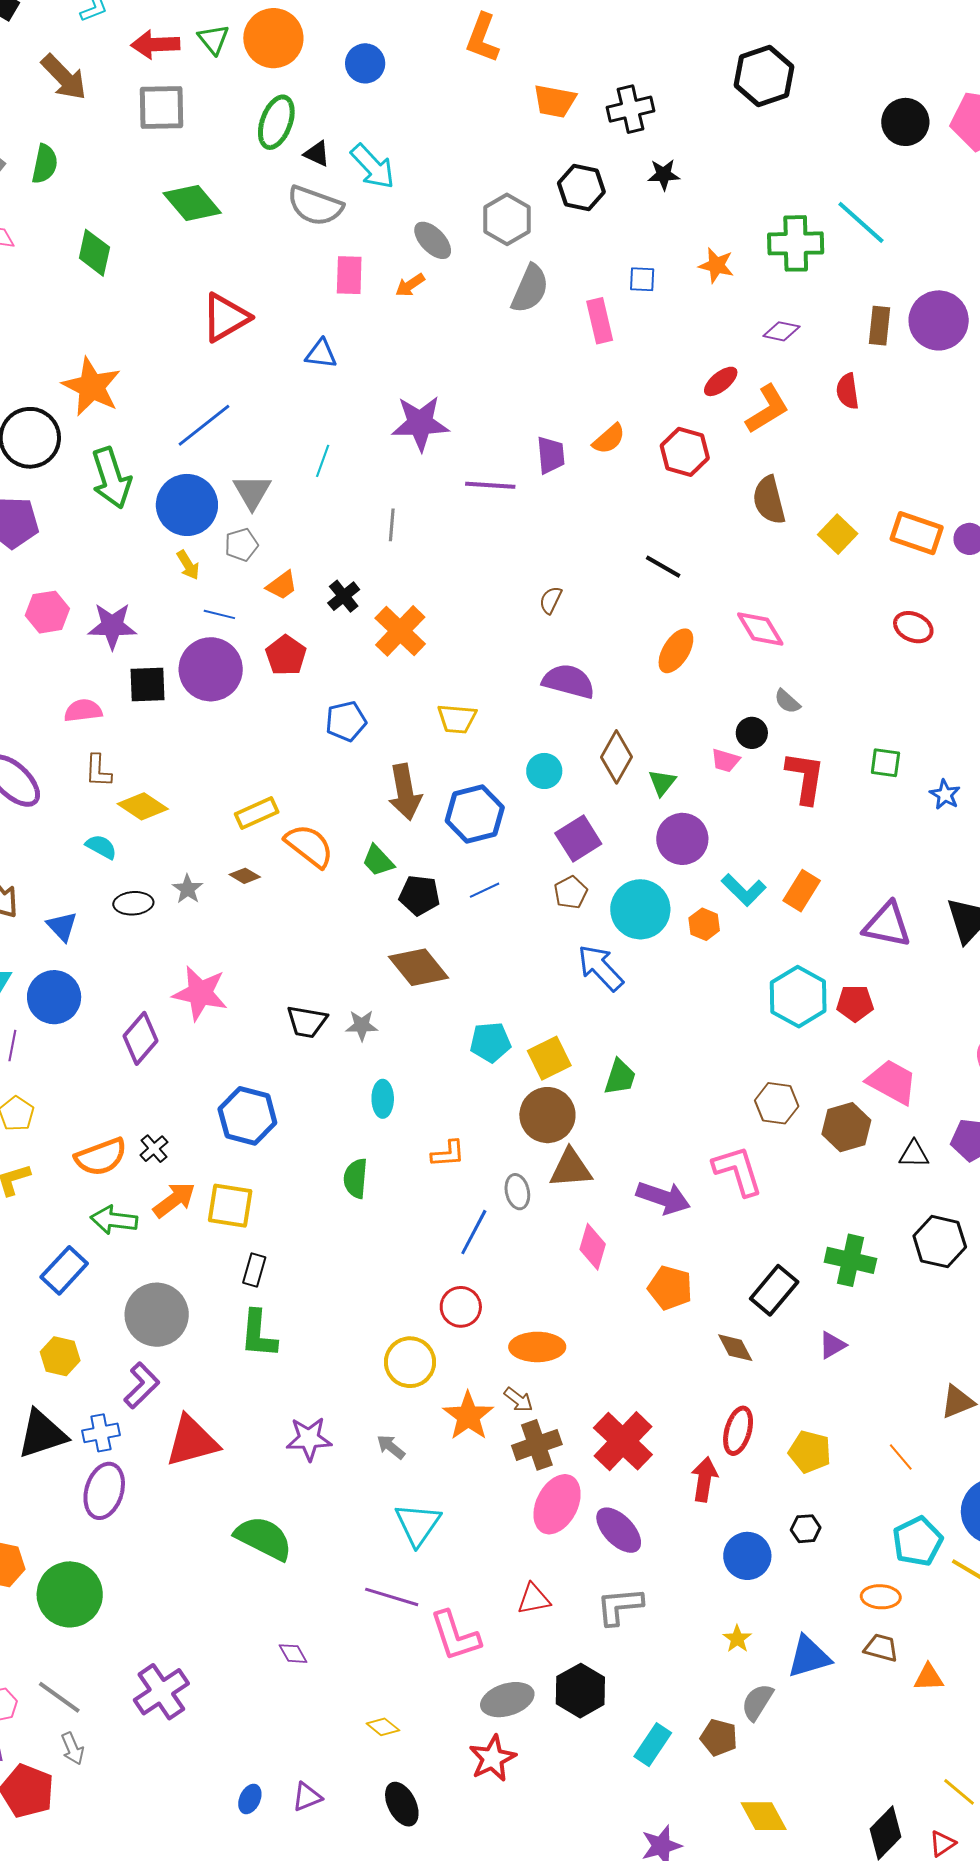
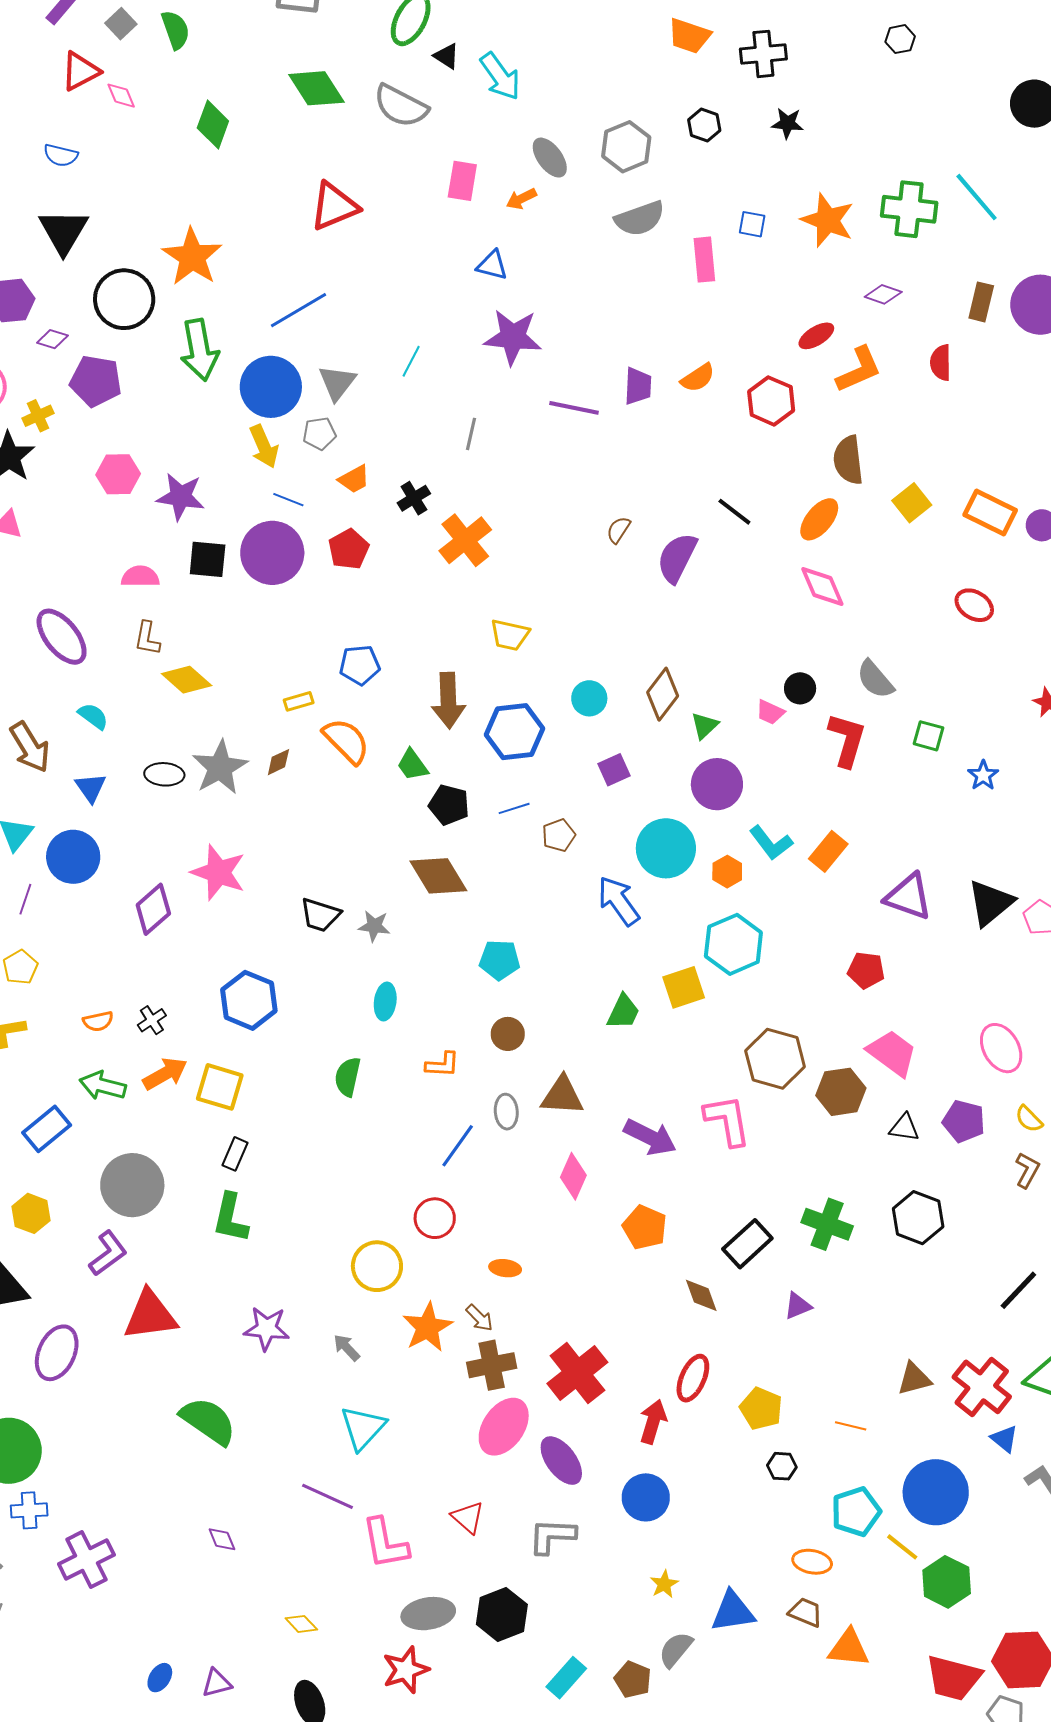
black hexagon: (764, 76) -> (900, 39), size x0.5
green semicircle: (45, 164) -> (176, 30), turned -39
black hexagon: (581, 187) -> (704, 125), size x0.7
gray semicircle: (315, 206) -> (401, 106), moved
orange star: (716, 265) -> (828, 220), size x1.5
gray semicircle: (530, 289) -> (640, 219), turned 39
blue triangle: (321, 354) -> (492, 265), moved
yellow arrow: (188, 565) -> (264, 446), size x1.4
orange ellipse: (676, 651) -> (819, 519), moved
purple semicircle: (569, 681) -> (677, 558), moved, turned -86
gray semicircle: (787, 701) -> (875, 679), moved, size x1.5
blue pentagon: (346, 721) -> (360, 665), moved
yellow rectangle: (257, 813) -> (299, 701), size x0.7
purple square: (578, 838) -> (614, 770), size x0.7
cyan semicircle: (101, 847) -> (93, 716), moved
brown diamond: (245, 876) -> (278, 762), turned -64
gray star: (188, 889) -> (220, 767), size x1.8
brown pentagon: (571, 892) -> (559, 835), moved
cyan hexagon: (798, 997) -> (733, 944), moved
yellow square: (549, 1058) -> (684, 987), moved
brown hexagon: (777, 1103) -> (775, 1059), size x1.4
brown circle: (547, 1115) -> (508, 1034), moved, size x0.6
orange semicircle: (101, 1157) -> (98, 1021), size x0.6
orange ellipse: (537, 1347) -> (505, 1268), size x0.6
blue cross: (101, 1433) -> (29, 1510), moved
orange line: (901, 1457) -> (851, 1426), turned -44
black hexagon: (806, 1529) -> (782, 1466), moved
blue circle: (747, 1556) -> (646, 1497), moved
red triangle: (534, 1599) -> (468, 1517), turned 45
orange triangle: (929, 1677) -> (849, 1648), size x1.4

